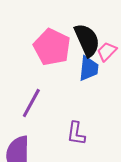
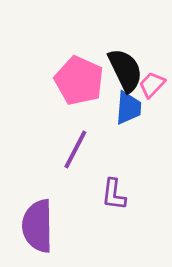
purple line: (31, 103) -> (75, 149), moved

